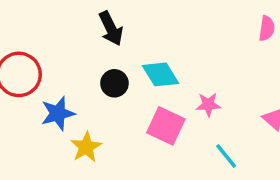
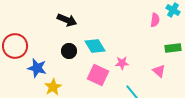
black arrow: (111, 28) -> (67, 20), turned -42
blue star: (58, 113) -> (37, 68), turned 30

